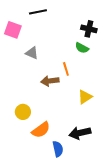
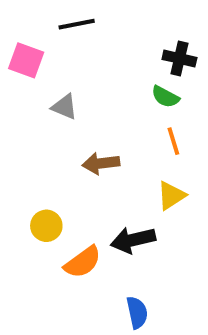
orange line: (66, 69) -> (173, 141), moved
black arrow: (80, 133) -> (133, 240), moved
blue semicircle: (58, 149) -> (137, 312), moved

